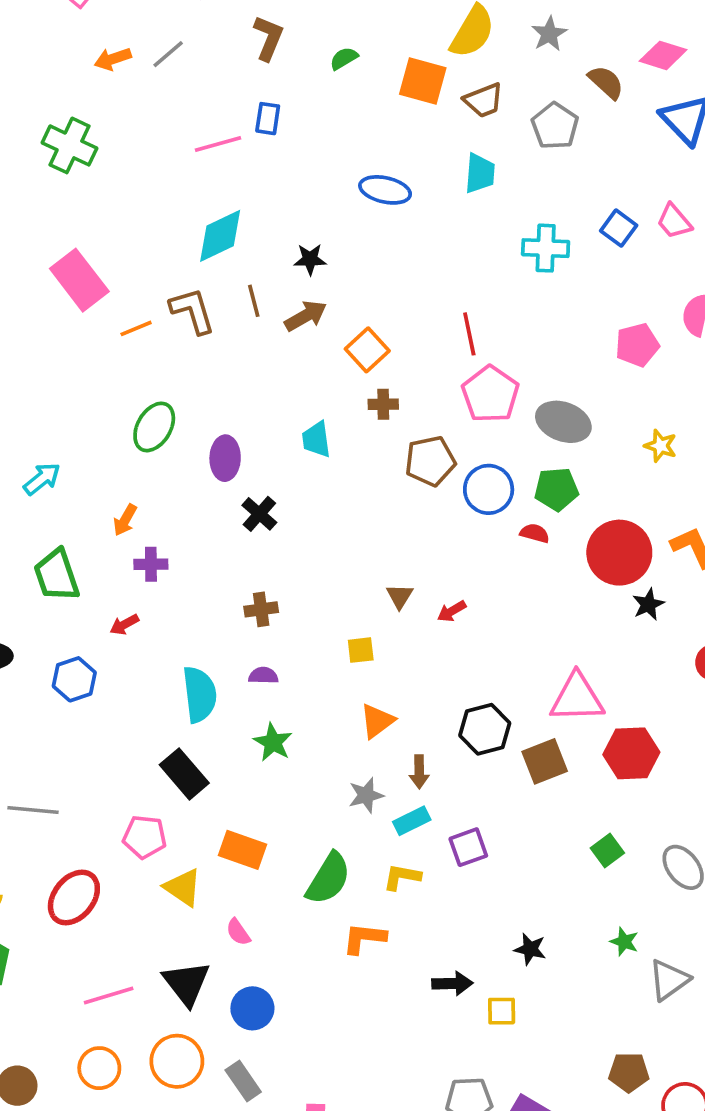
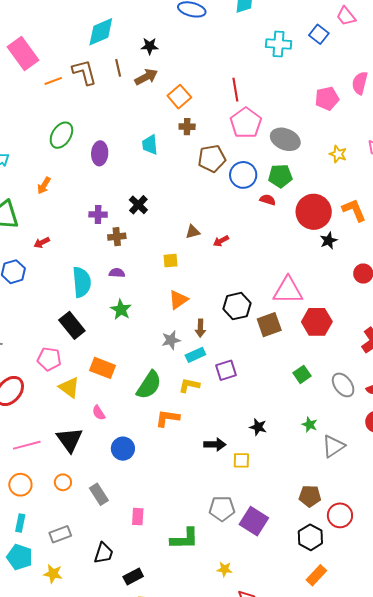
pink trapezoid: (674, 221) -> (346, 16), moved
black cross: (259, 514) -> (138, 205), moved
purple cross: (151, 564) -> (98, 215), moved
brown triangle: (400, 596) -> (193, 232), turned 42
blue circle: (252, 1008) -> (123, 449), moved
orange circle: (177, 1061) -> (63, 482), size x0.6

